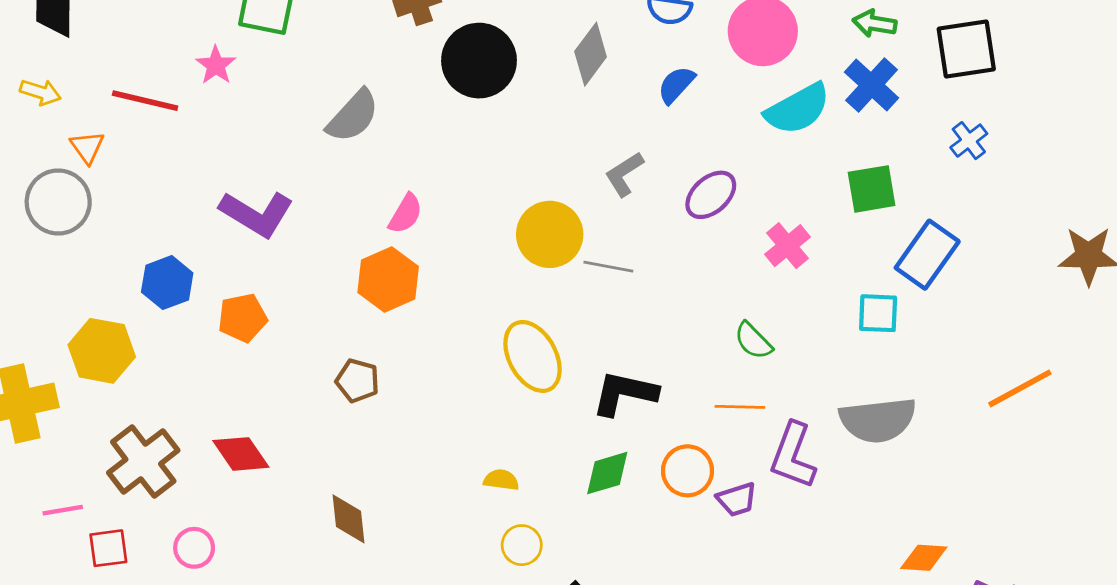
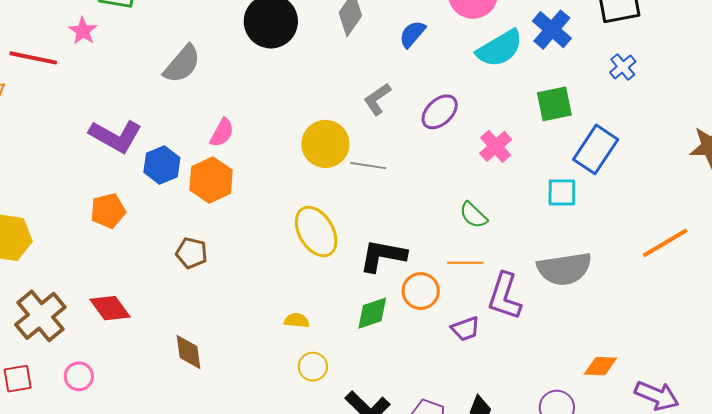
blue hexagon: (167, 283) -> (162, 165), moved
orange circle: (688, 471) -> (421, 291), moved

